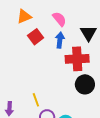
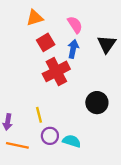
red cross: (77, 59) -> (56, 71), moved, turned -30

